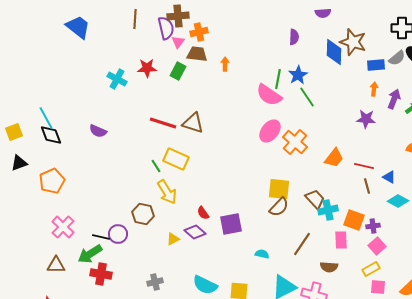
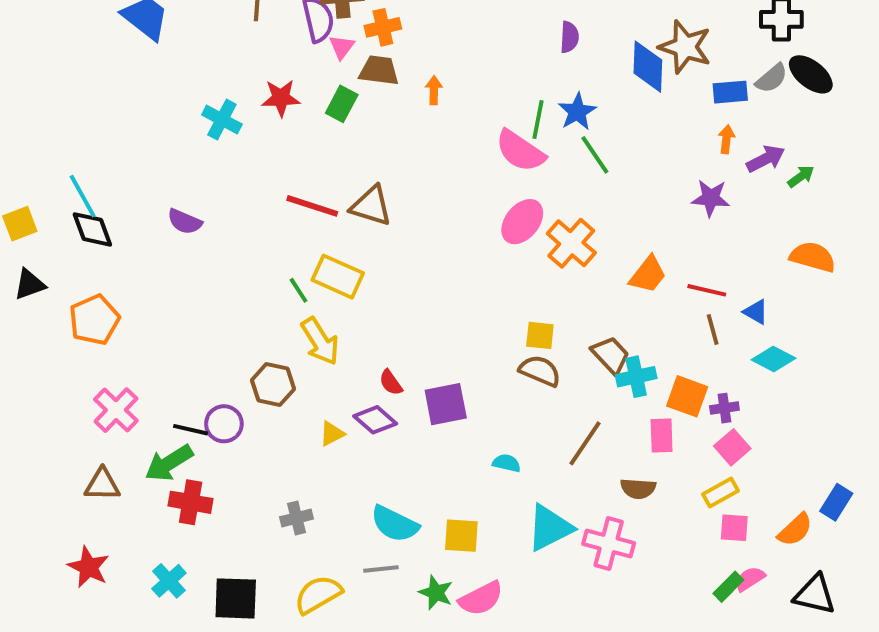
purple arrow: (394, 99) -> (766, 159), turned 42
yellow square: (279, 189) -> (540, 335), size x0.7
brown semicircle: (279, 207) -> (540, 371), turned -110

